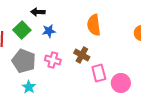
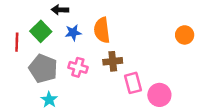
orange semicircle: (94, 25) -> (102, 30), moved
brown cross: (82, 55) -> (113, 61), turned -35

